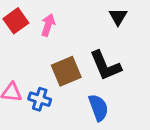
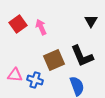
pink arrow: (48, 25) -> (41, 27), turned -42

